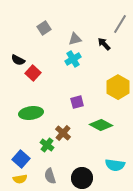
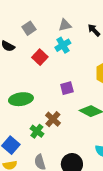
gray square: (44, 28) -> (29, 28), moved
red square: (33, 73) -> (40, 57), moved

